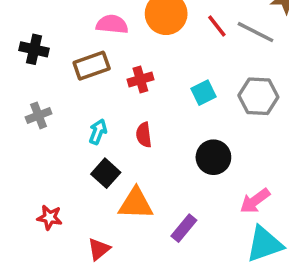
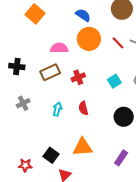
black square: (106, 173) -> (51, 155), moved
red star: (50, 217) -> (25, 165), moved
purple rectangle: (184, 228) -> (121, 158), moved

